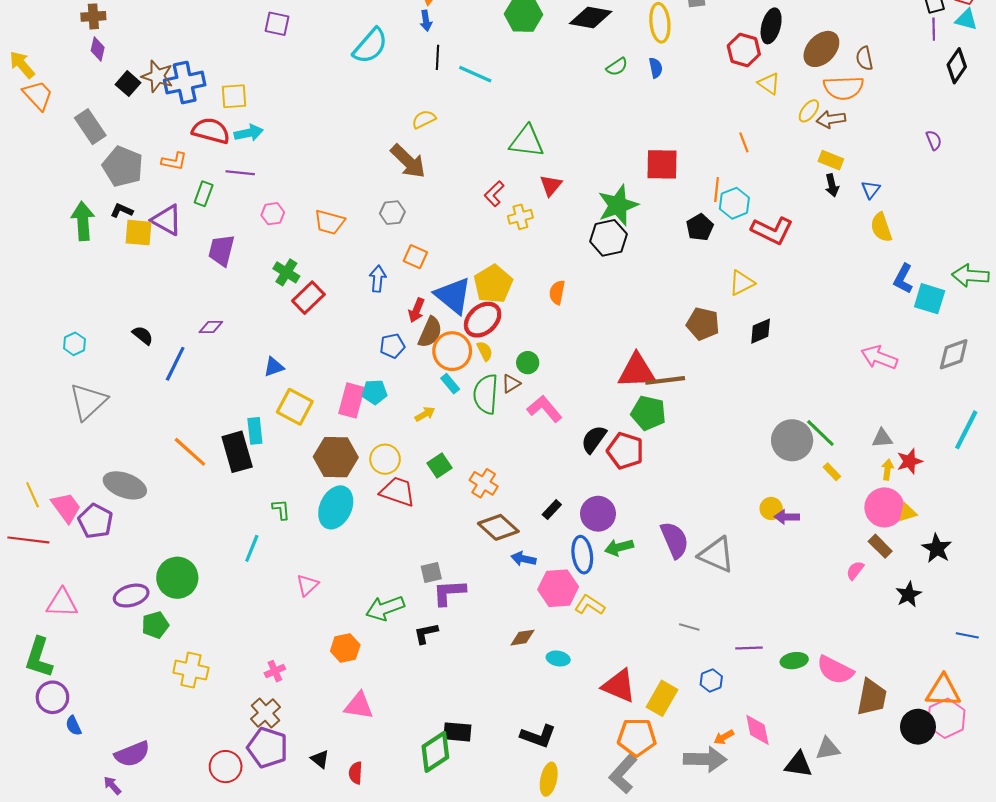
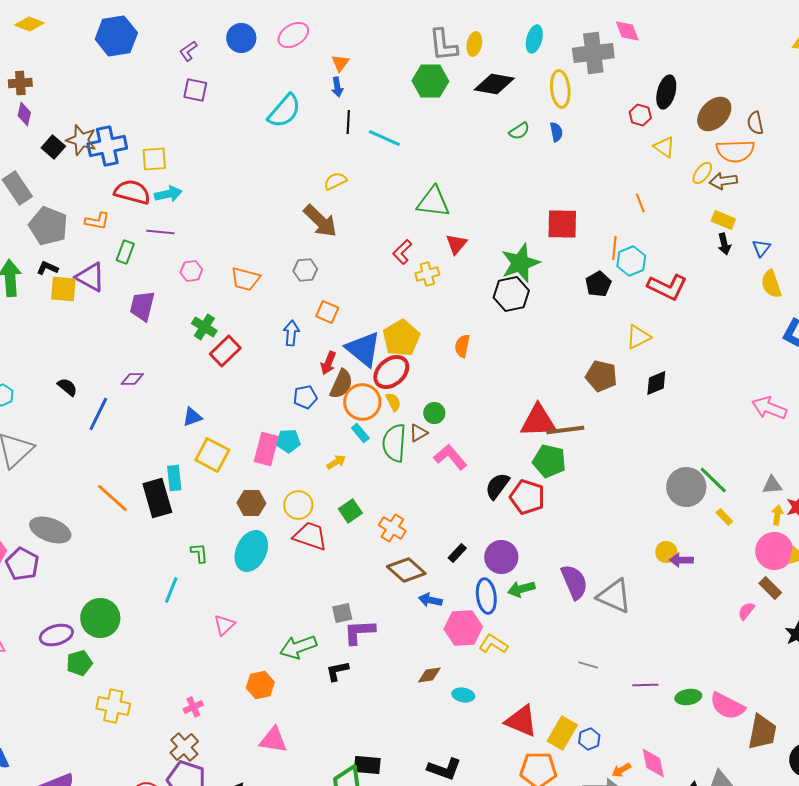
red hexagon: (744, 50) -> (640, 115), size x0.7
brown hexagon: (336, 457) -> (251, 503), size x0.7
blue hexagon: (711, 681) -> (589, 739), moved

